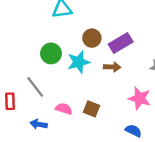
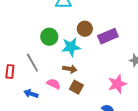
brown arrow: (112, 67) -> (70, 69), moved
pink star: (140, 98) -> (117, 84), turned 30

